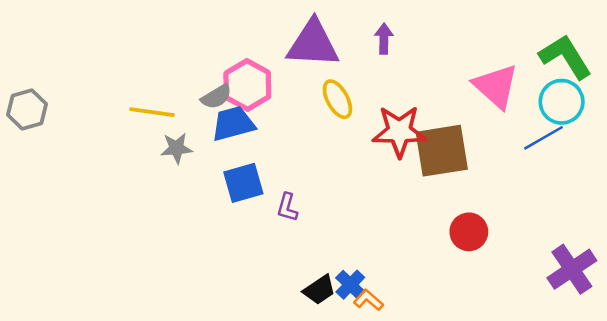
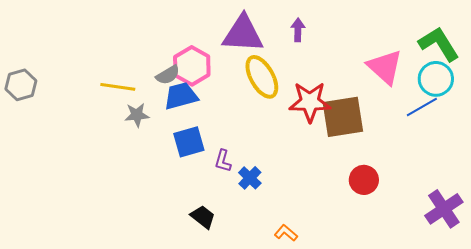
yellow ellipse: (337, 99) -> (262, 77), size x1.4
blue cross: (350, 285) -> (250, 178), moved
black trapezoid: (319, 290) -> (203, 217), moved, turned -108

